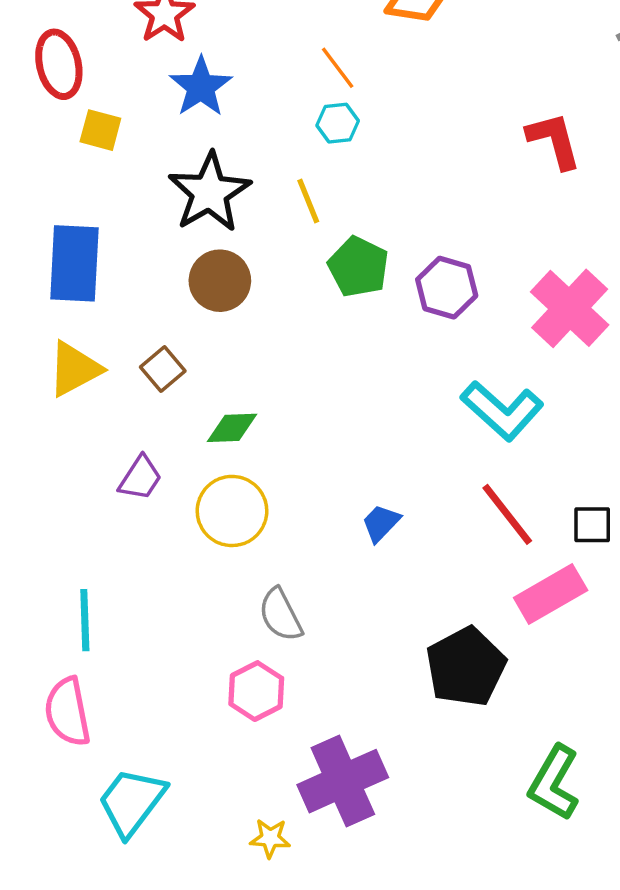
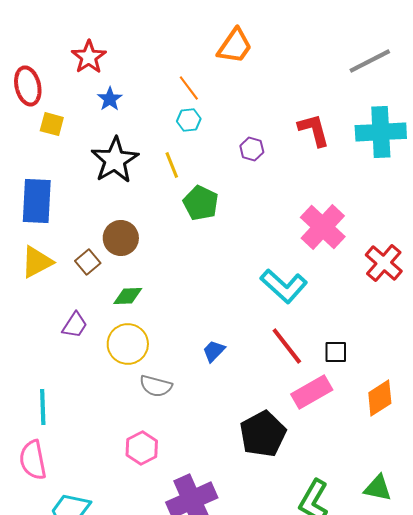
blue star: (201, 87) -> (110, 99), size x0.7
brown circle: (220, 281) -> (121, 238), moved
purple hexagon: (447, 288) -> (252, 149), moved, size x0.7
gray semicircle: (280, 615) -> (156, 386), moved, turned -48

